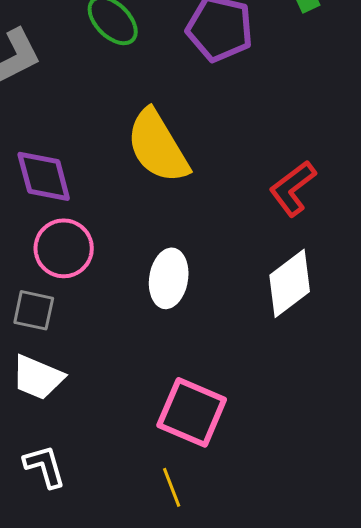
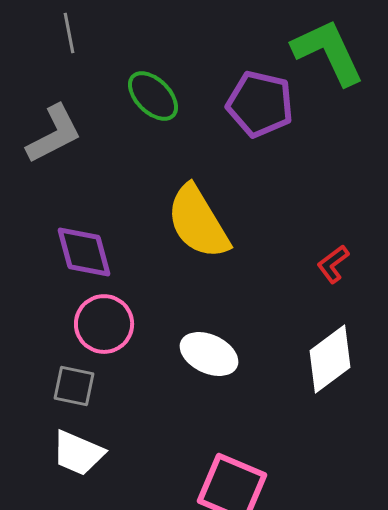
red L-shape: (293, 188) -> (333, 264), size x0.7
white ellipse: (169, 278) -> (209, 354), turned -74

